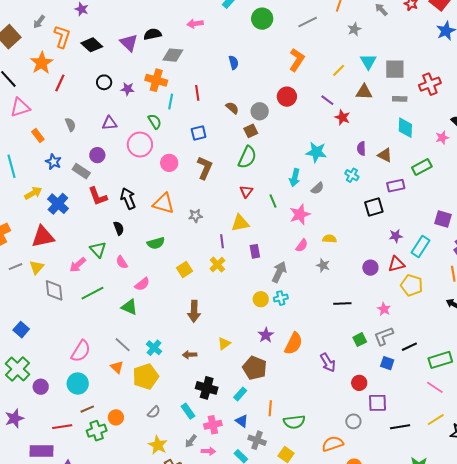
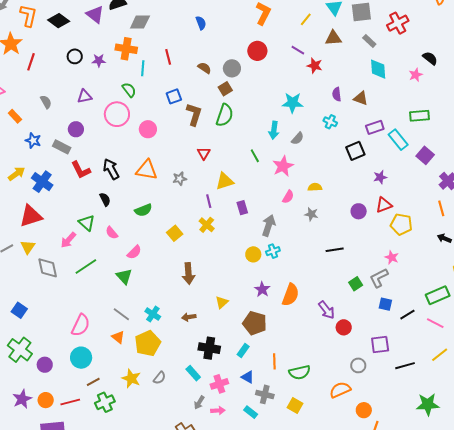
gray rectangle: (400, 99) -> (369, 41), turned 48
green rectangle: (422, 167) -> (419, 116), moved, turned 30
brown L-shape: (205, 168) -> (194, 114), moved
red triangle: (246, 191) -> (204, 153), moved
purple square: (443, 219) -> (425, 155), turned 30
cyan rectangle: (420, 246) -> (398, 140), moved, turned -65
green triangle: (129, 307) -> (124, 276), turned 30
pink star: (384, 309) -> (392, 257), moved
black line: (409, 347) -> (407, 315), moved
red circle: (359, 383) -> (344, 327), moved
orange circle: (116, 417) -> (46, 400), moved
yellow star: (158, 445) -> (131, 379), moved

